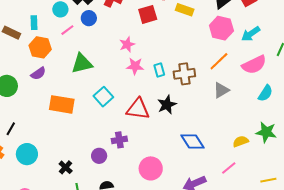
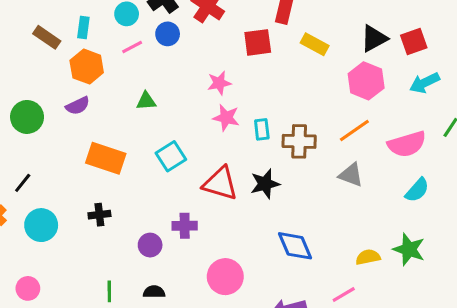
cyan arrow: (251, 34) -> (425, 83), moved
green triangle: (82, 63) -> (146, 101), size x0.6
gray triangle: (221, 90) -> (351, 175), turned 42
black cross: (66, 167) -> (99, 215), moved, turned 32

